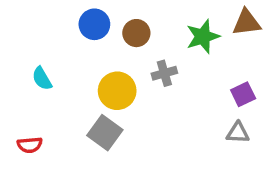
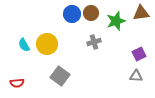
blue circle: (94, 24) -> (72, 14), moved
brown circle: (136, 33) -> (91, 13), moved
yellow circle: (117, 91) -> (47, 44), moved

